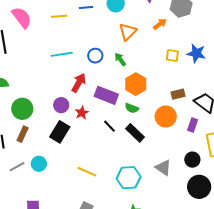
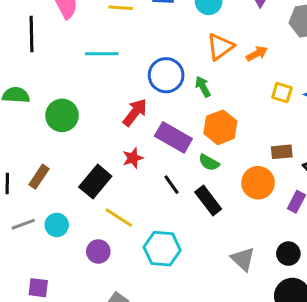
orange arrow: (160, 24) -> (257, 54), moved
cyan line: (62, 54) -> (102, 54), moved
blue circle: (95, 56) -> (166, 75), size x1.5
purple circle: (61, 105) -> (98, 251), moved
green circle: (22, 109) -> (62, 115), moved
yellow line: (87, 172) -> (119, 218), moved
cyan hexagon: (129, 178) -> (162, 249), moved

